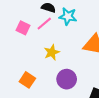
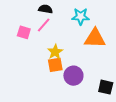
cyan star: (68, 16) -> (81, 16), moved
orange square: (27, 80) -> (55, 65), moved, turned -35

